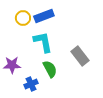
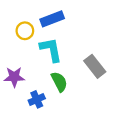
yellow circle: (23, 18) -> (25, 31), moved

